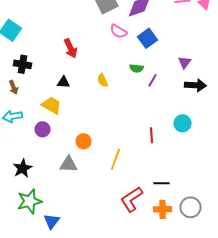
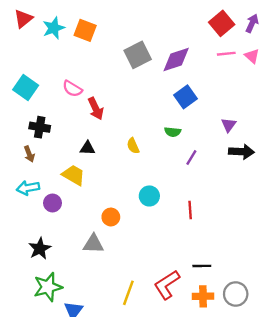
pink semicircle: (118, 31) -> (72, 89), moved
purple line: (152, 80) -> (191, 157), moved
cyan circle: (182, 123) -> (149, 196), moved
purple circle: (42, 129) -> (53, 203), moved
yellow line: (116, 159) -> (128, 293), moved

